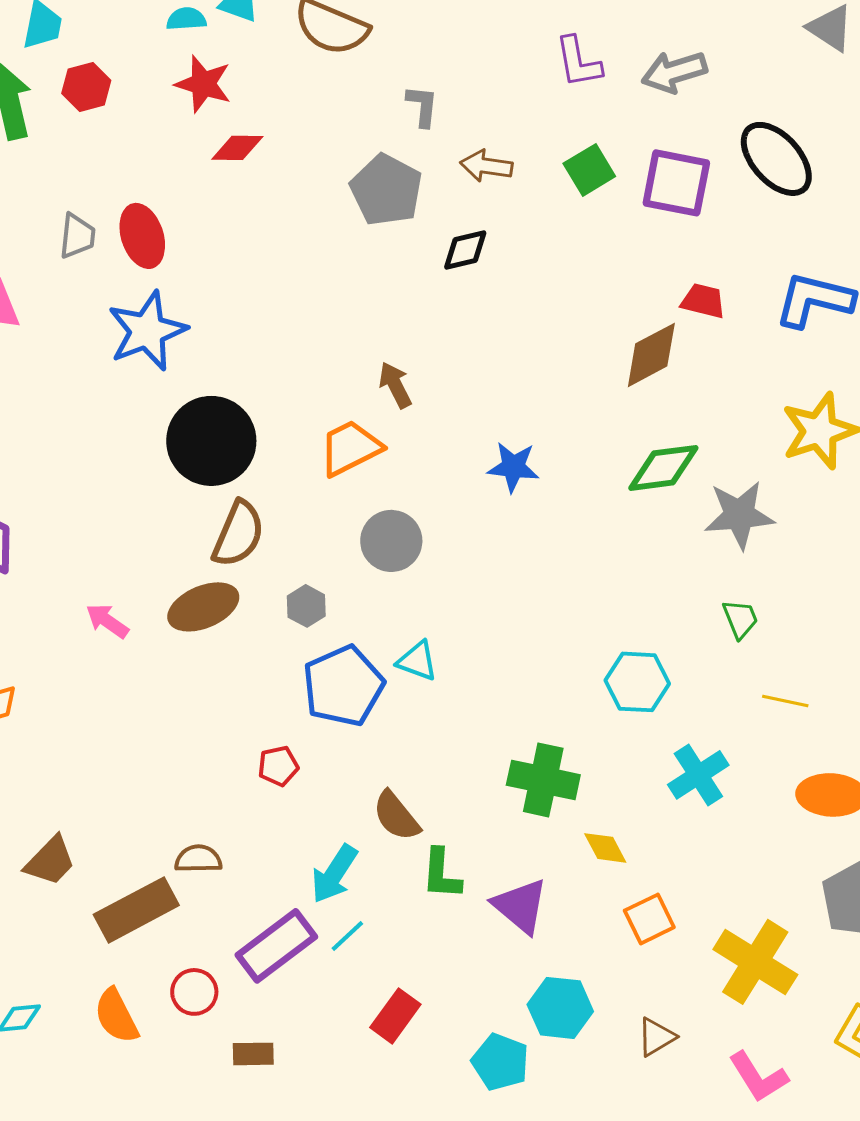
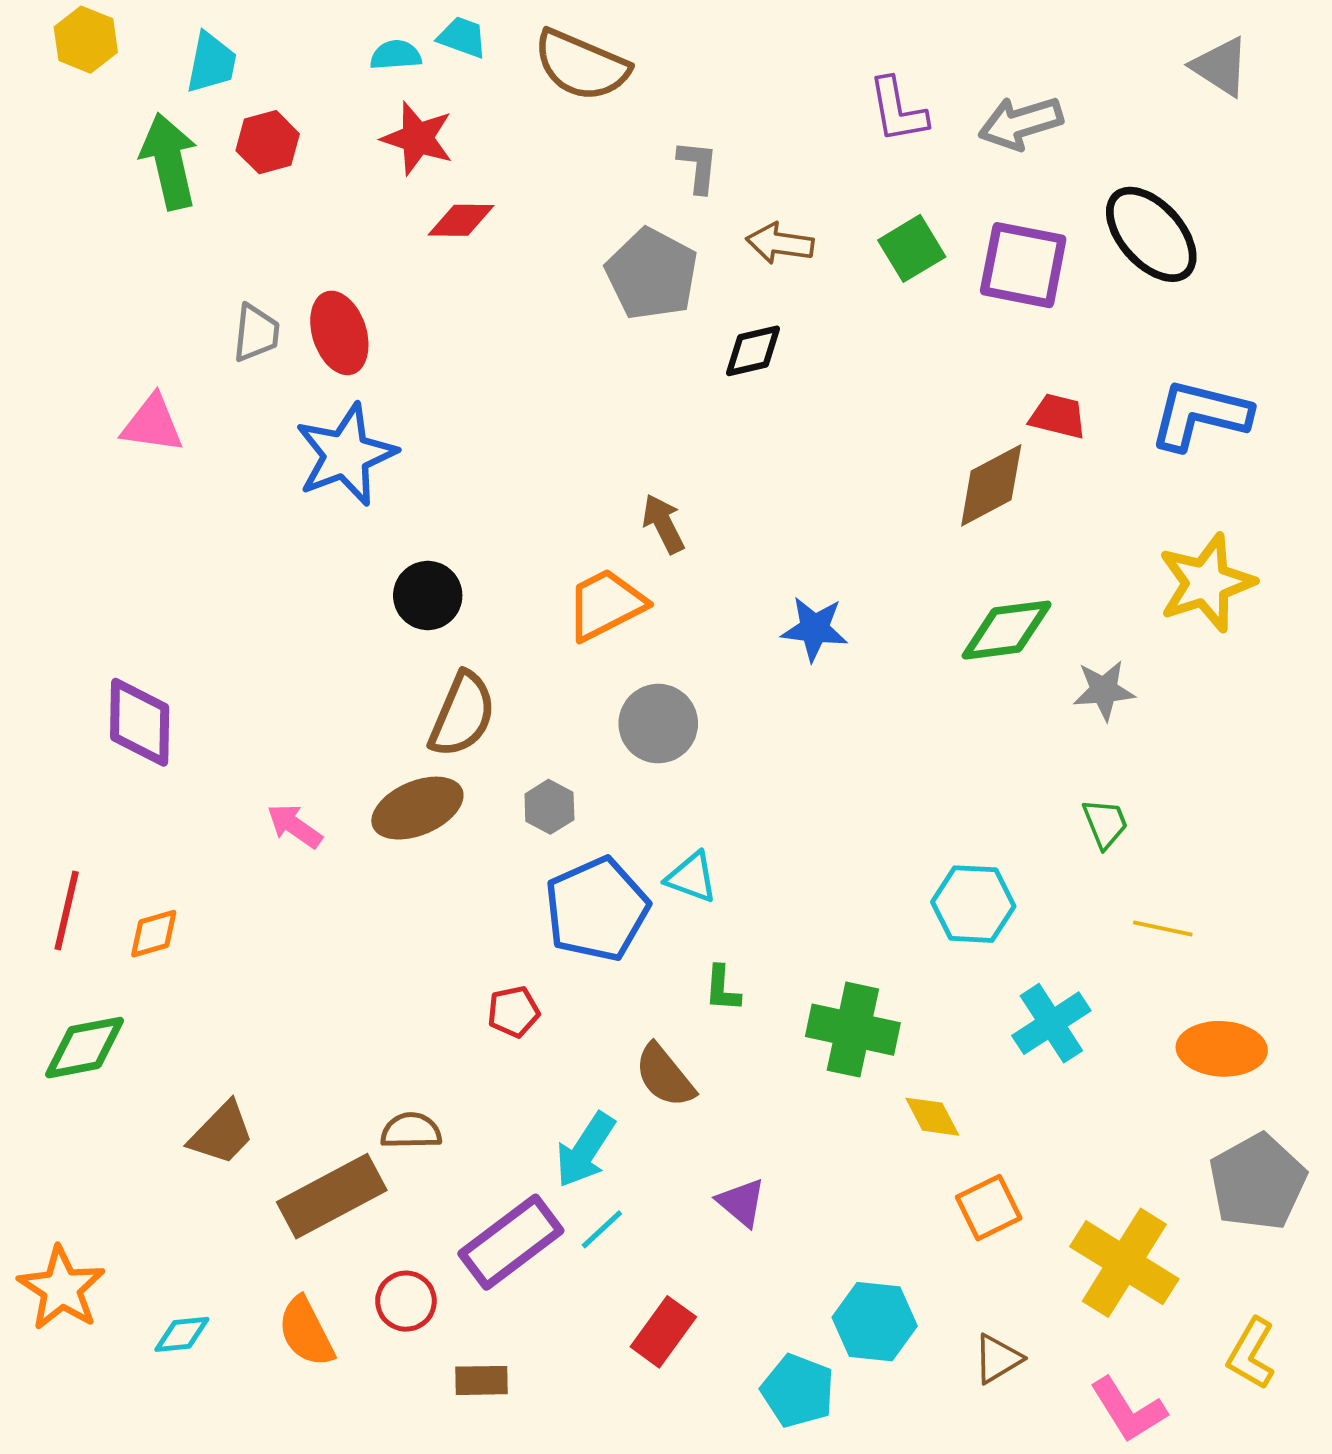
black circle: (211, 441) -> (428, 595), size x0.6
gray star: (739, 515) -> (1104, 690), size x0.7
green L-shape: (441, 874) -> (722, 989), moved, size x0.7
purple triangle: (520, 906) -> (741, 1202), moved, size x0.7

